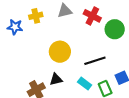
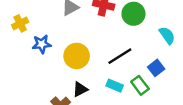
yellow cross: (36, 16) -> (20, 23), moved
blue star: (15, 27) -> (42, 44), moved

